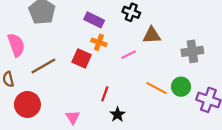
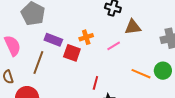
purple rectangle: (94, 20) -> (53, 40), moved
orange cross: (99, 42) -> (86, 37), turned -32
brown line: (43, 66) -> (38, 62), turned -35

